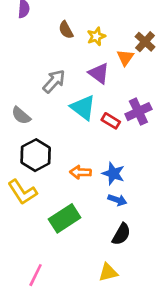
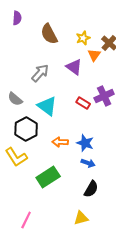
brown semicircle: (66, 30) -> (49, 34), size x1.5
yellow star: (96, 36) -> (83, 38), moved
cyan triangle: (83, 108) -> (47, 106), moved

